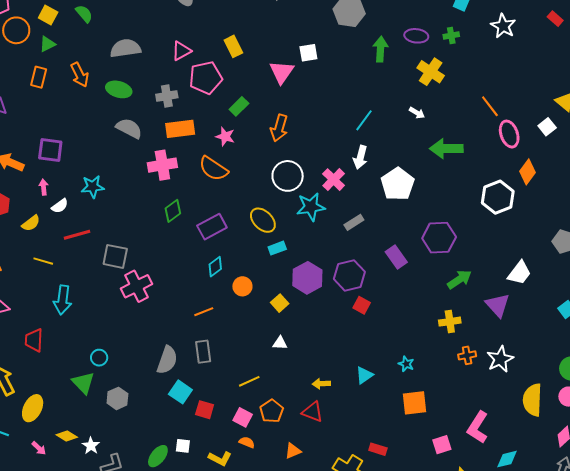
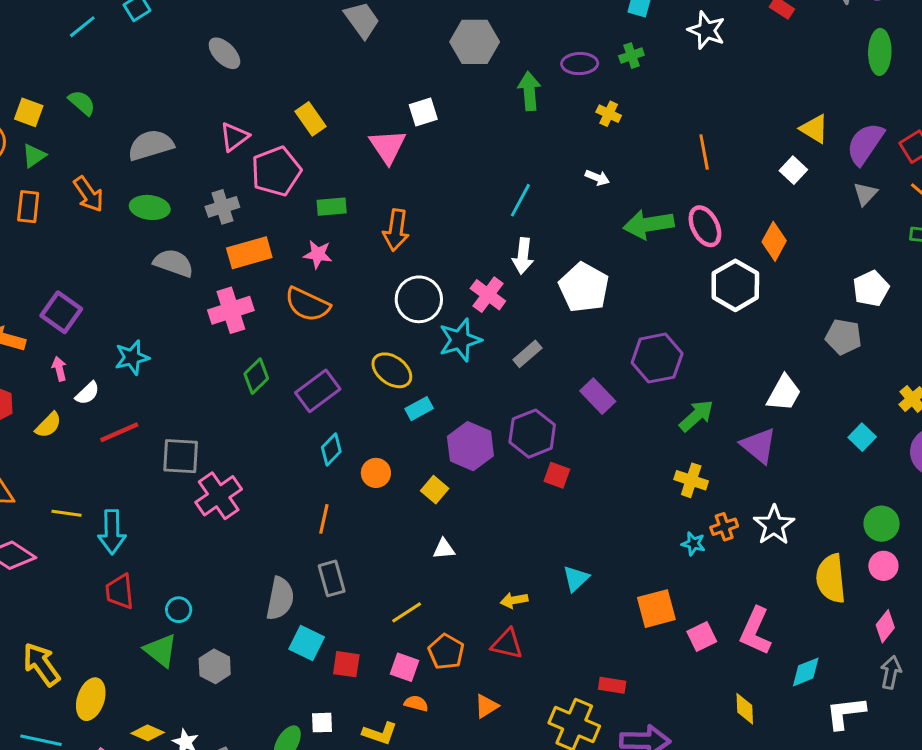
yellow cross: (431, 72) -> (609, 114), size x0.6
green rectangle: (239, 106) -> (332, 207), turned 48
orange line: (490, 106) -> (704, 152), turned 35
pink ellipse: (509, 134) -> (705, 226), moved
purple square: (50, 150) -> (61, 312), turned 36
yellow line: (43, 261) -> (67, 513), moved
orange line: (204, 312) -> (324, 519), turned -48
yellow cross: (450, 322) -> (691, 480), turned 35
red trapezoid: (34, 340) -> (120, 592), moved
cyan star: (406, 364) -> (693, 544), moved
pink square: (442, 445) -> (702, 636), moved

